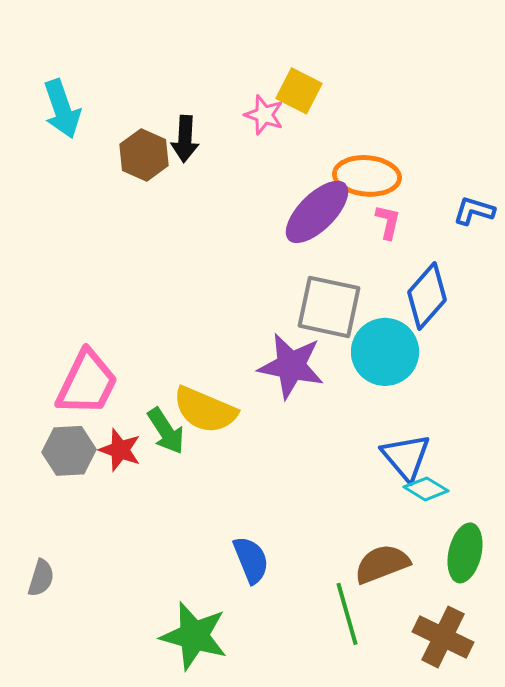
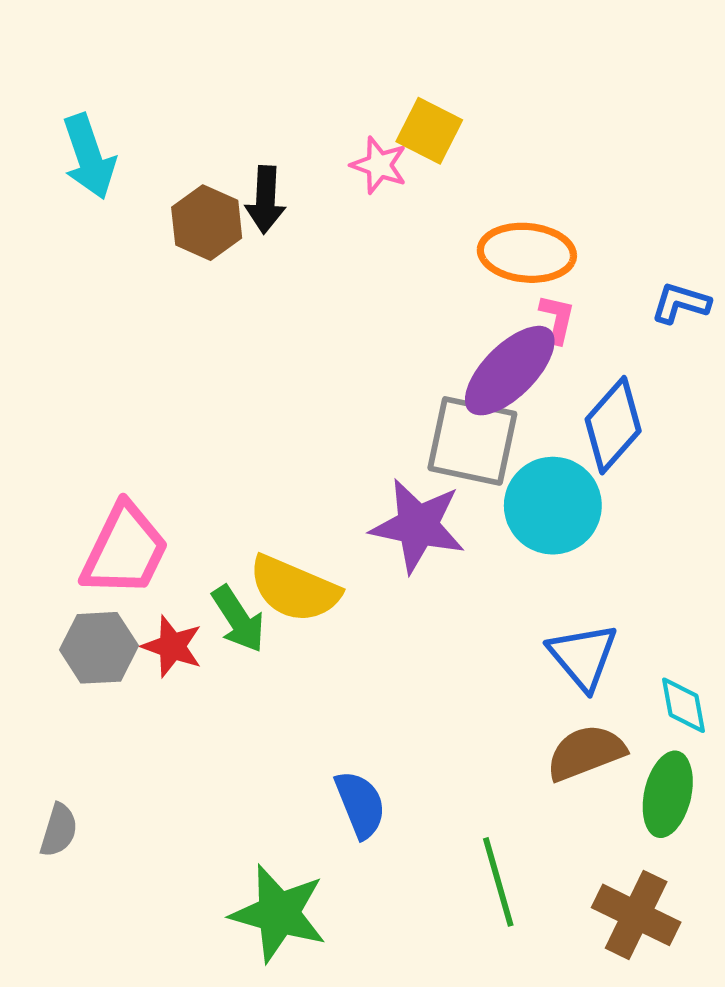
purple ellipse: (317, 212) -> (510, 371), moved
cyan diamond: (426, 489) -> (684, 705), moved, turned 48
brown semicircle: (382, 564) -> (586, 753), moved

